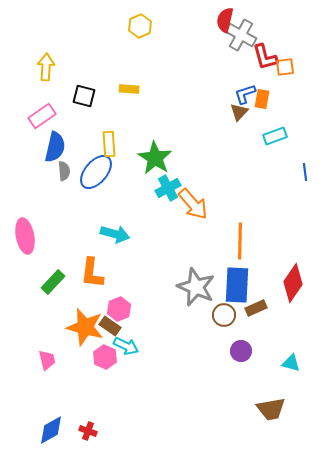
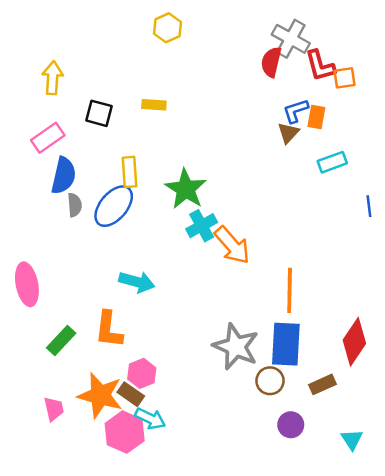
red semicircle: (225, 20) -> (271, 62), moved
brown rectangle: (256, 308) -> (323, 384), moved
pink hexagon: (105, 357) -> (125, 432), size x1.4
pink trapezoid: (47, 360) -> (54, 409), moved
cyan triangle: (291, 363) -> (352, 439), turned 42

